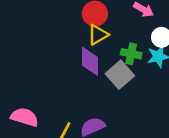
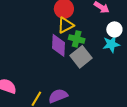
green cross: (131, 54) -> (77, 39), moved

